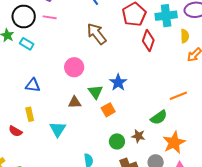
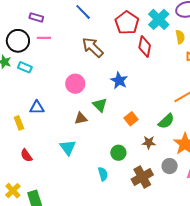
cyan cross: (166, 16) -> (159, 19), turned -30
blue star: (118, 82) -> (119, 80), moved
orange square: (108, 110) -> (131, 119), moved
yellow rectangle: (30, 114) -> (19, 123), moved
red semicircle: (15, 131) -> (26, 155), turned 32
green circle: (117, 141) -> (118, 153), moved

